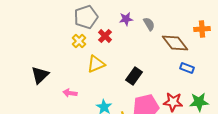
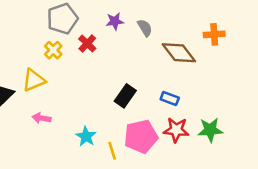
yellow triangle: (96, 64) -> (34, 80), moved
blue rectangle: (187, 68) -> (170, 98), moved

